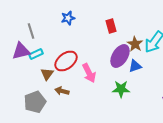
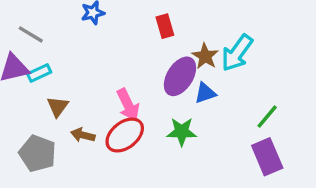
gray line: (31, 31) -> (31, 34), turned -42
red ellipse: (66, 61) -> (125, 135), moved
gray pentagon: (35, 102) -> (38, 153), turned -30

